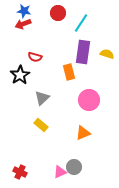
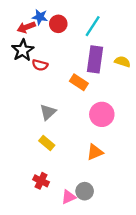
blue star: (24, 11) -> (40, 17), moved
red circle: (58, 13) -> (58, 24), moved
orange rectangle: (69, 72) -> (79, 82), turned -42
black star: (20, 75) -> (23, 50), moved
red cross: (20, 172) -> (41, 181), moved

